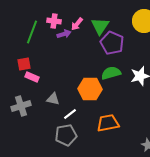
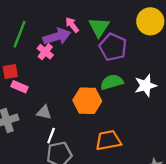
pink cross: (54, 21) -> (45, 52), moved, turned 32
pink arrow: (77, 24) -> (72, 25), turned 104
purple arrow: (64, 34) -> (57, 37), size x1.6
white line: (70, 114) -> (51, 136), moved, turned -32

